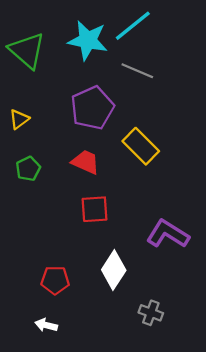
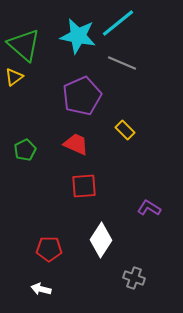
yellow triangle: (19, 119) -> (14, 77), moved
yellow rectangle: (141, 146) -> (125, 130), size x0.6
purple L-shape: (168, 234) -> (149, 208), size x0.6

